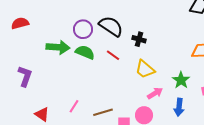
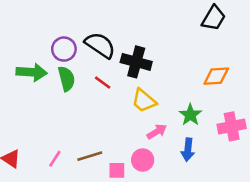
black cross: (139, 39) -> (136, 62), size x1.6
green semicircle: (85, 52) -> (67, 79), turned 54
pink line: (74, 106) -> (55, 159), moved

